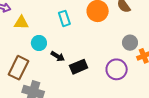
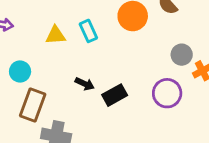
yellow triangle: (21, 23) -> (56, 35), moved
cyan circle: (39, 43) -> (20, 72), moved

